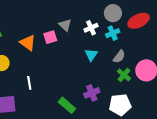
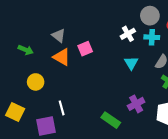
gray triangle: (65, 25) -> (59, 36), moved
cyan cross: (113, 33) -> (152, 37), turned 32
white line: (29, 83) -> (62, 108), moved

